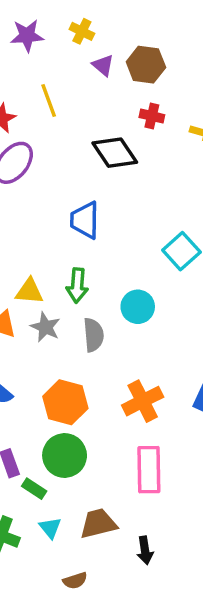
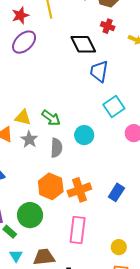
blue trapezoid: (85, 220) -> (99, 71), moved
green arrow: (77, 285) -> (51, 118), turned -66
orange hexagon: (65, 402) -> (51, 186), moved

